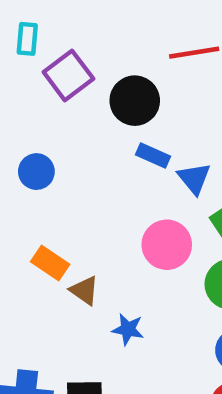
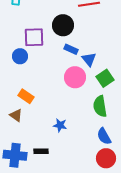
purple square: (68, 75) -> (34, 37), moved, turned 35
pink circle: (167, 245) -> (75, 77), moved
brown triangle: (84, 290) -> (16, 115), moved

